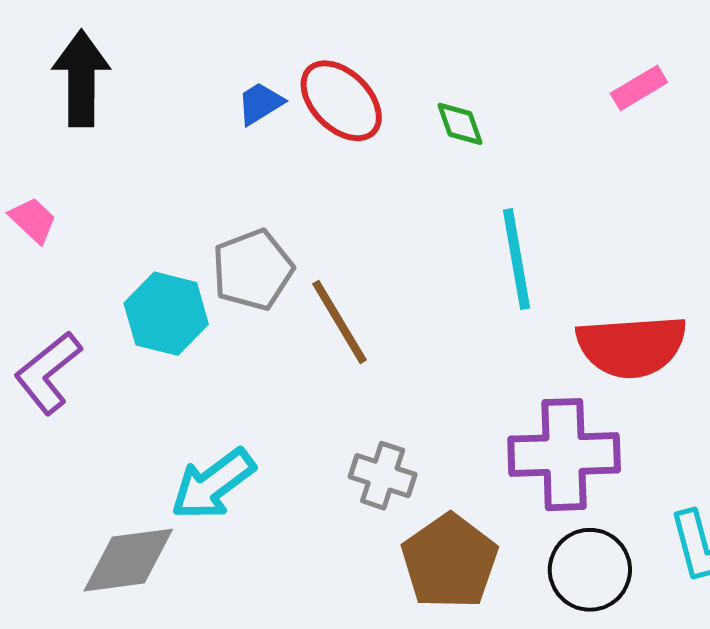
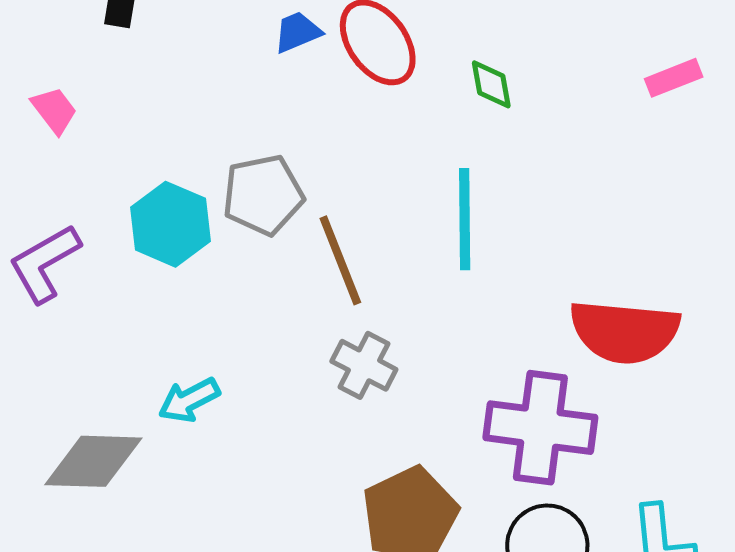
cyan line: (517, 259) -> (465, 219), moved
gray cross: (383, 476) -> (364, 365), moved
cyan arrow: (213, 484) -> (189, 400), size x0.7

